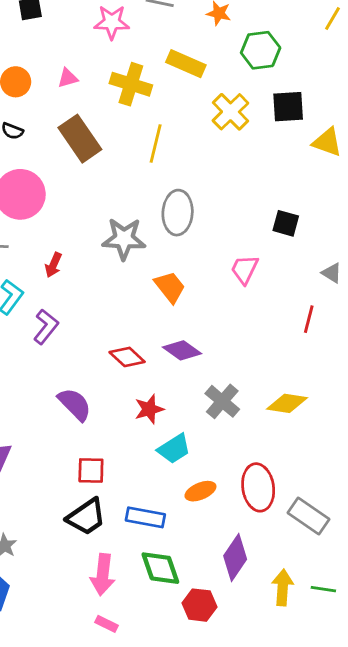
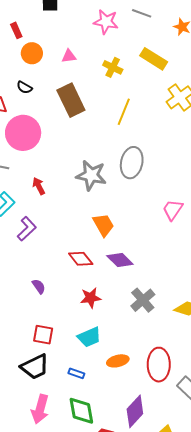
yellow cross: (131, 84) -> (113, 67), size x0.7
red arrow: (53, 265) -> (39, 186), turned 120
orange trapezoid: (170, 287) -> (103, 225), moved
purple semicircle: (75, 404) -> (39, 286), size x0.6
cyan trapezoid: (174, 449) -> (89, 337), moved
blue rectangle: (145, 517) -> (76, 373), size x0.6

